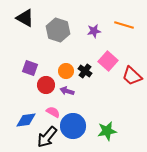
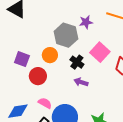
gray hexagon: (58, 30) -> (66, 35), moved
orange circle: (66, 71) -> (50, 55), moved
purple arrow: (67, 91) -> (81, 82), moved

